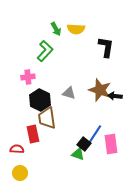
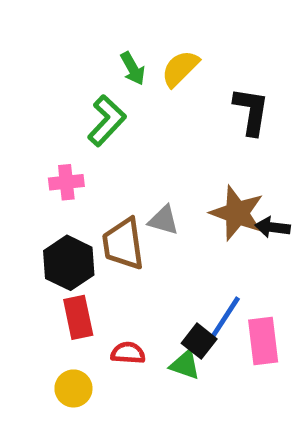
yellow semicircle: (76, 29) -> (180, 68), turned 132
black hexagon: (40, 100) -> (69, 263), moved
brown trapezoid: (47, 118) -> (123, 244), moved
red semicircle: (17, 149) -> (128, 353), moved
yellow circle: (20, 173) -> (73, 388), moved

